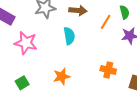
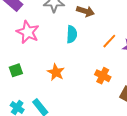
orange line: (106, 22) -> (109, 41), moved
orange star: (62, 76) -> (56, 72), turned 30

